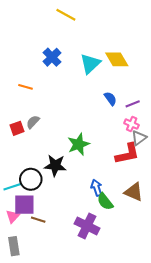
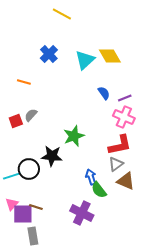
pink cross: (132, 124) -> (124, 117), size x1.5
gray triangle: (139, 138) -> (116, 164), moved
purple square: (24, 205) -> (23, 214), moved
gray rectangle: (14, 246) -> (33, 236), moved

